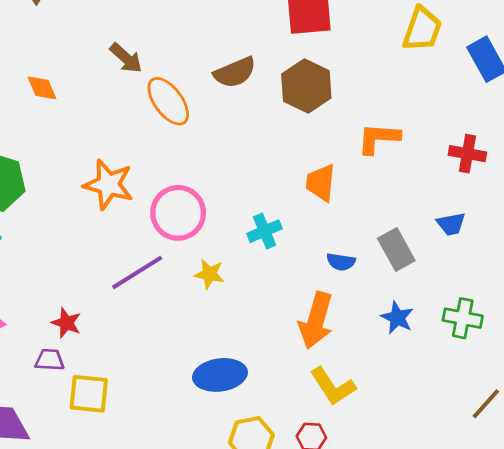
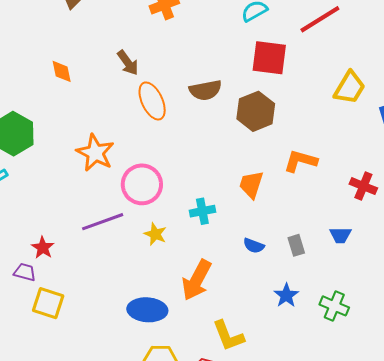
gray rectangle: (396, 250) -> (296, 245), size x0.7
orange arrow: (316, 321) -> (197, 280), moved

